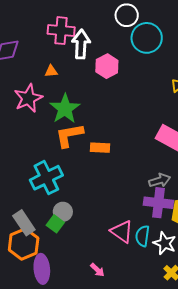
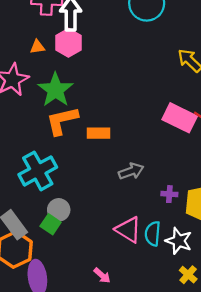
pink hexagon: (107, 66) -> (69, 43), moved
gray arrow: (160, 180) -> (131, 171), moved
purple cross: (158, 203) -> (169, 194), size x0.5

